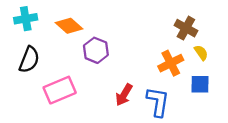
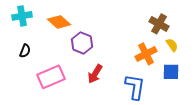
black semicircle: (29, 60) -> (25, 51), size x0.6
red arrow: (124, 95) -> (95, 74), moved

